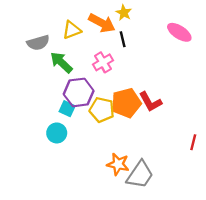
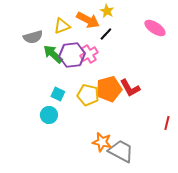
black line: (123, 39) -> (106, 34), turned 56
purple hexagon: (79, 92) -> (72, 55), moved
gray trapezoid: (140, 175) -> (121, 151), turned -96

